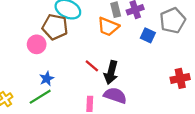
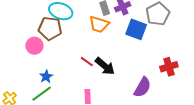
blue square: (148, 35) -> (136, 29), size x1.5
black arrow: (111, 72) -> (105, 66), turned -60
purple semicircle: (115, 95) -> (142, 87), moved, turned 105

